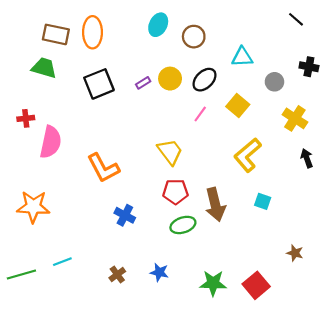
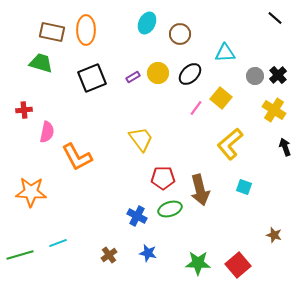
black cross: (309, 67) -> (278, 75), moved, turned 36
pink line: (200, 114) -> (196, 108), moved
pink semicircle: (51, 142) -> (47, 132), size x0.7
yellow trapezoid: (170, 152) -> (141, 139), moved
orange L-shape: (103, 168) -> (77, 157), moved
blue cross: (125, 215) -> (137, 216), moved

